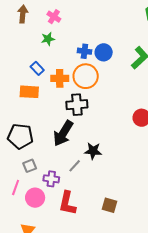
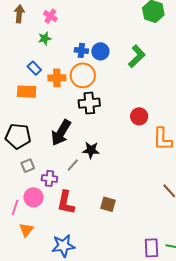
black cross: (77, 105) -> (89, 103), moved
pink line: (16, 187) -> (15, 207), moved

